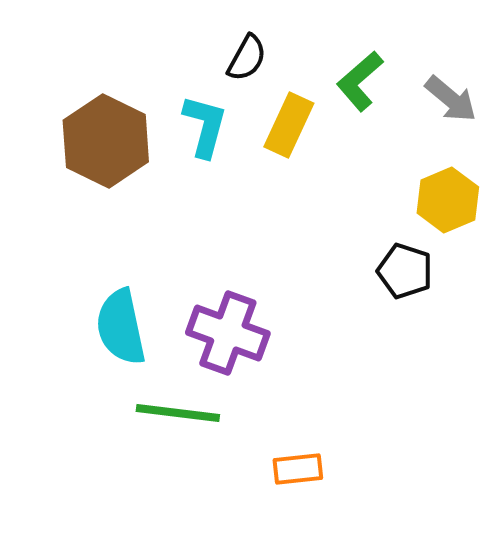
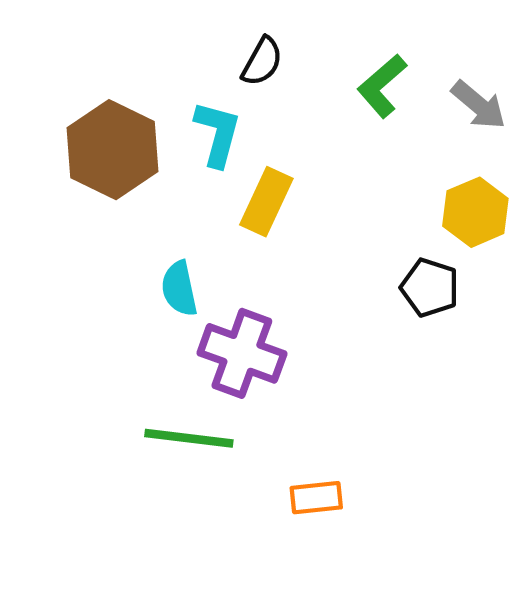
yellow rectangle: (289, 125) -> (266, 202), moved
cyan semicircle: (121, 327) -> (179, 289), moved, size x0.7

